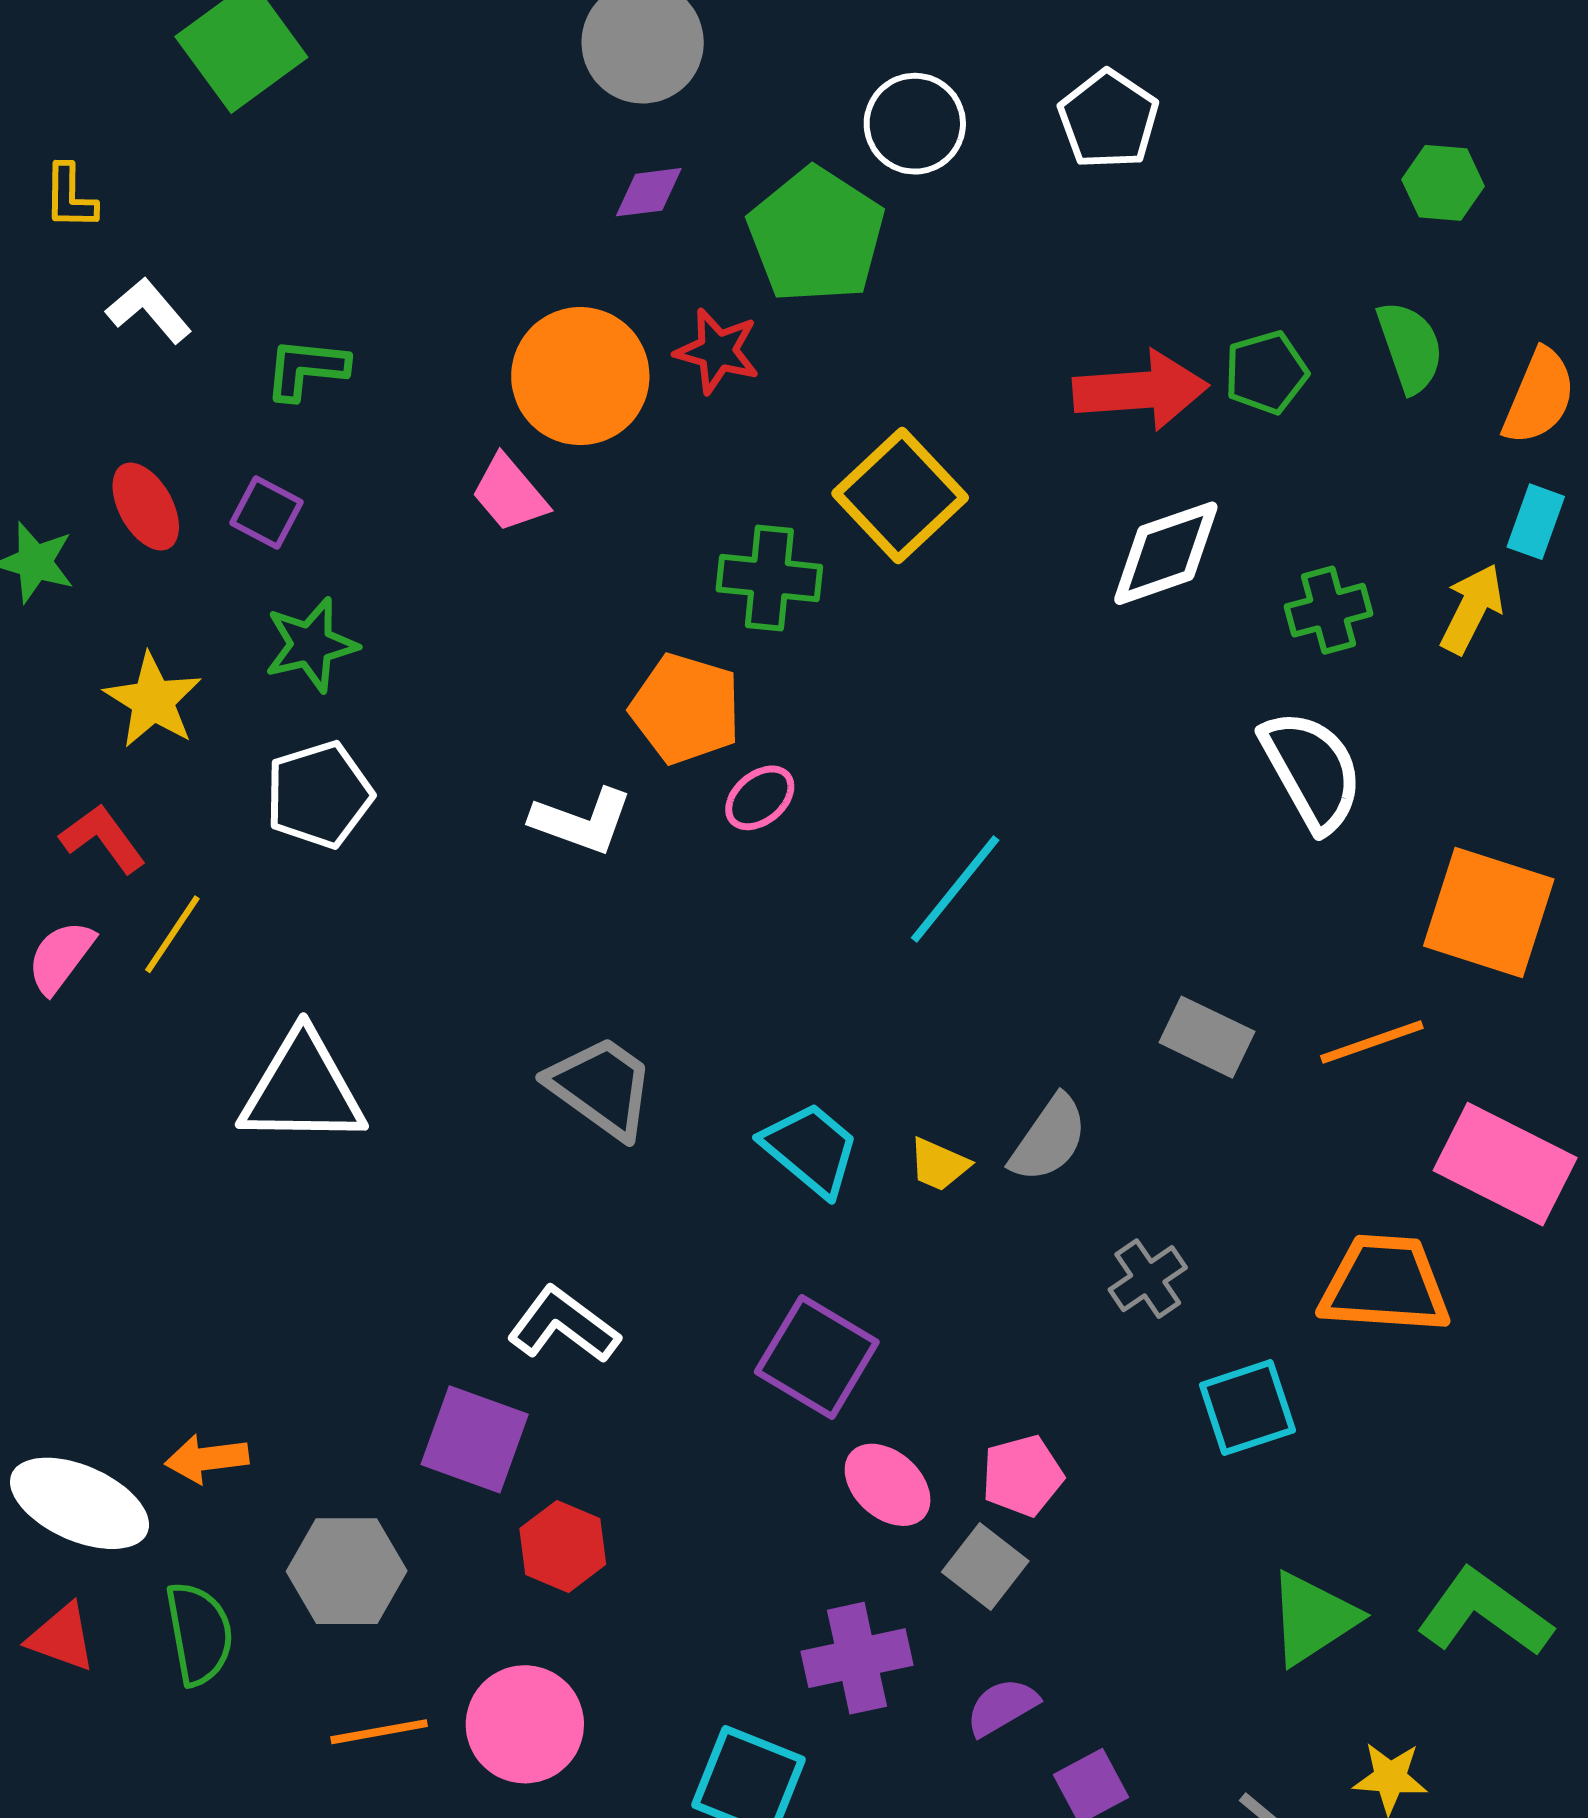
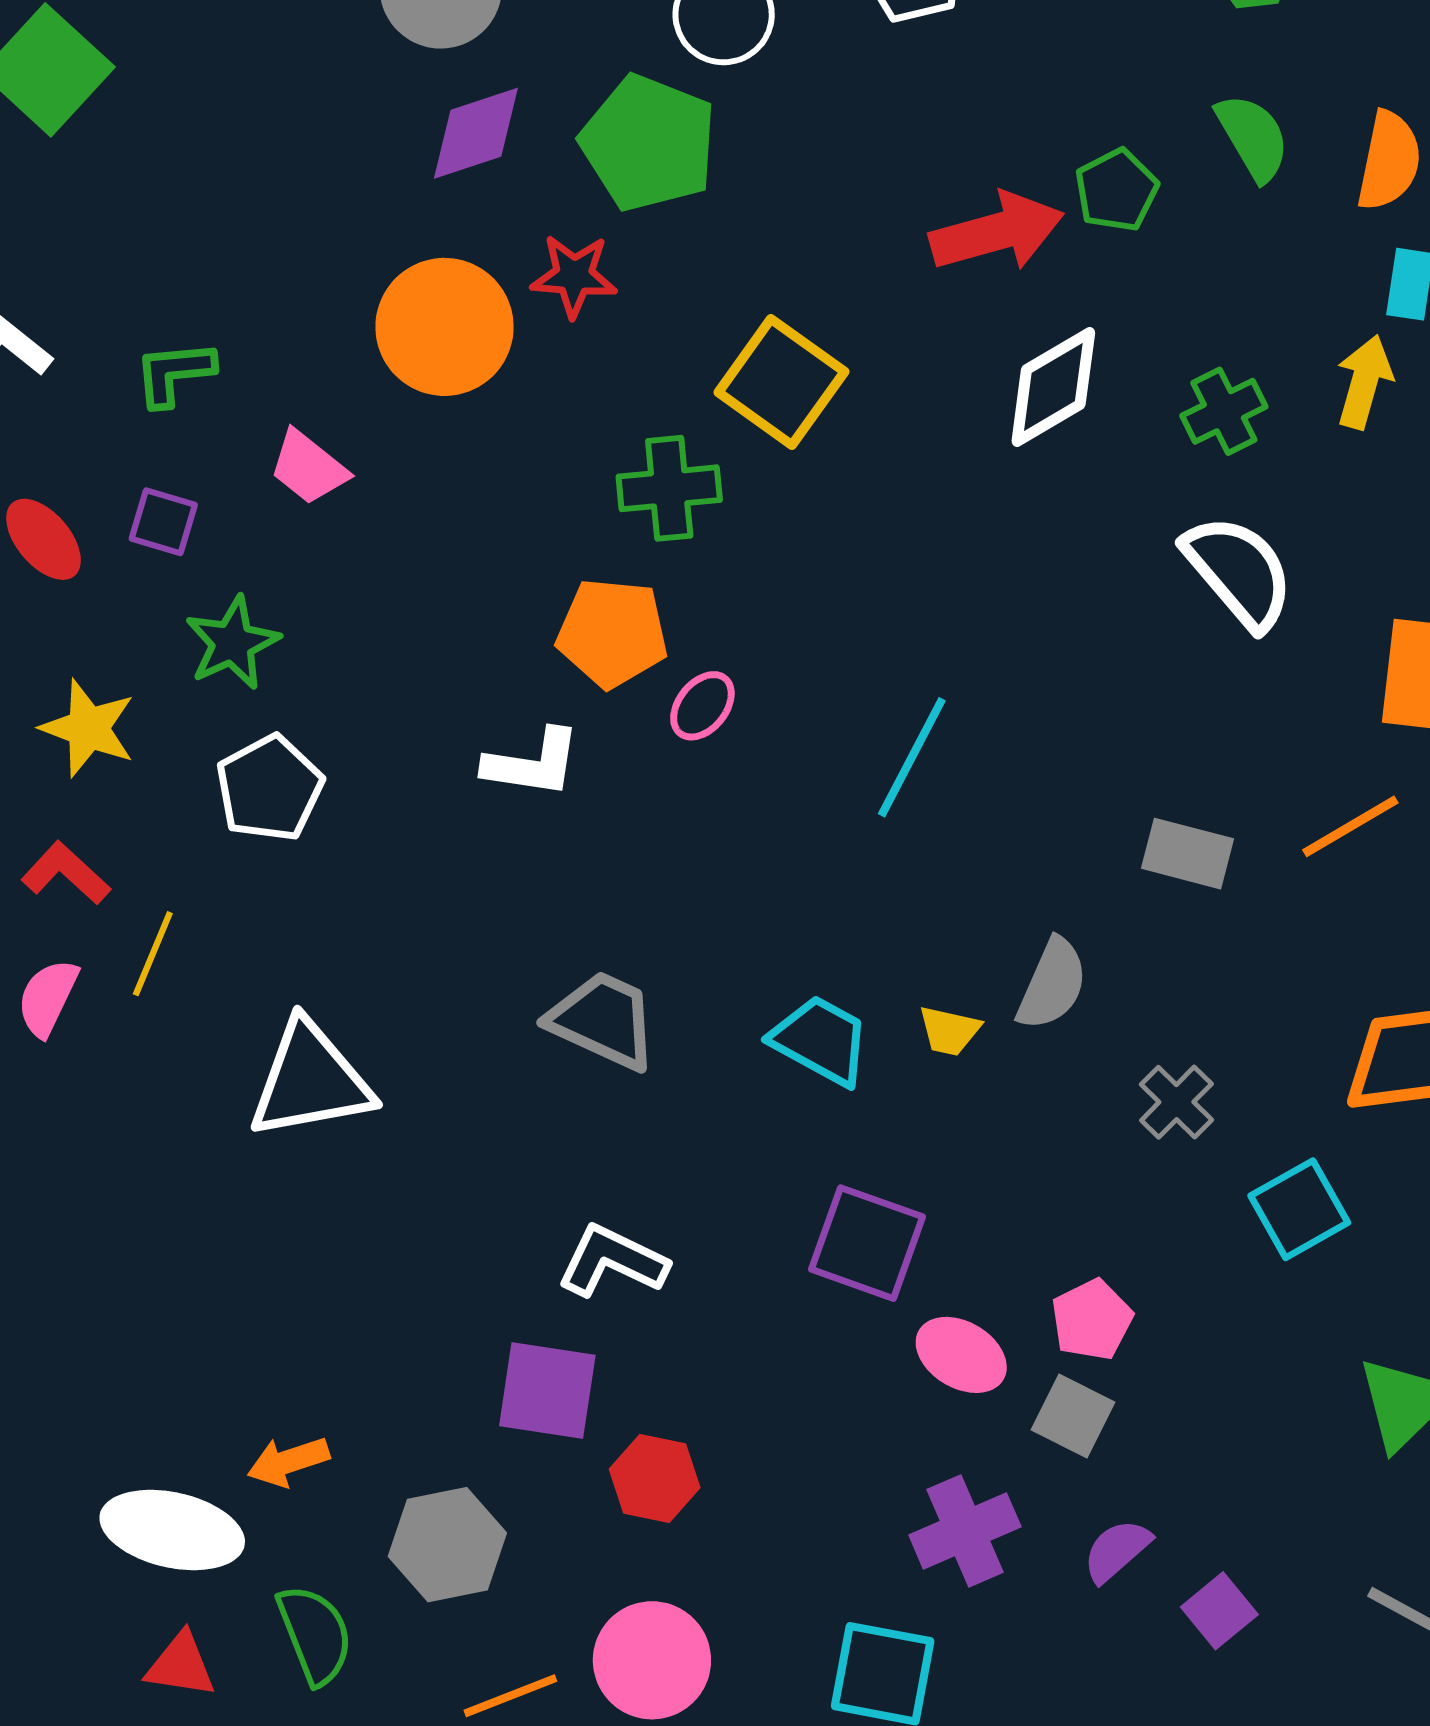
purple diamond: (649, 192) -> (476, 133), size x1.5
pink trapezoid: (509, 494) -> (308, 468), moved

